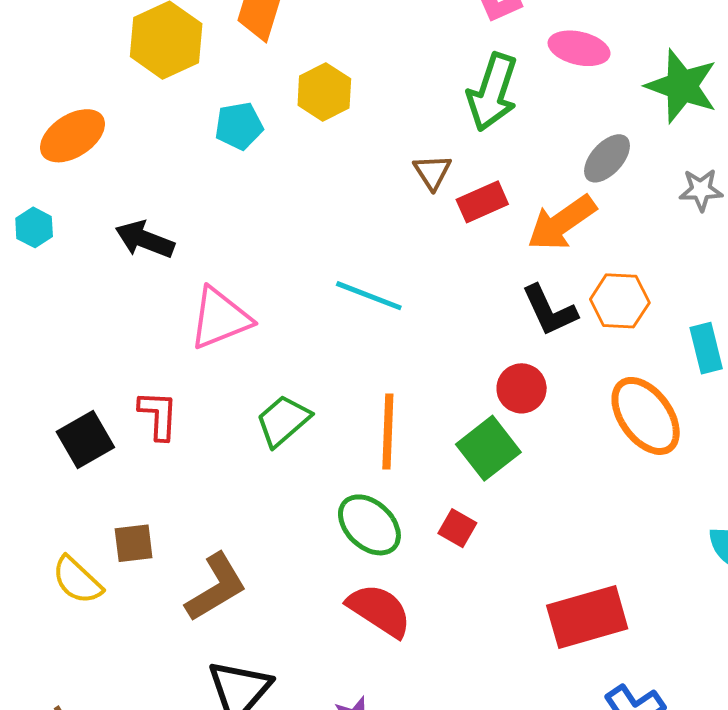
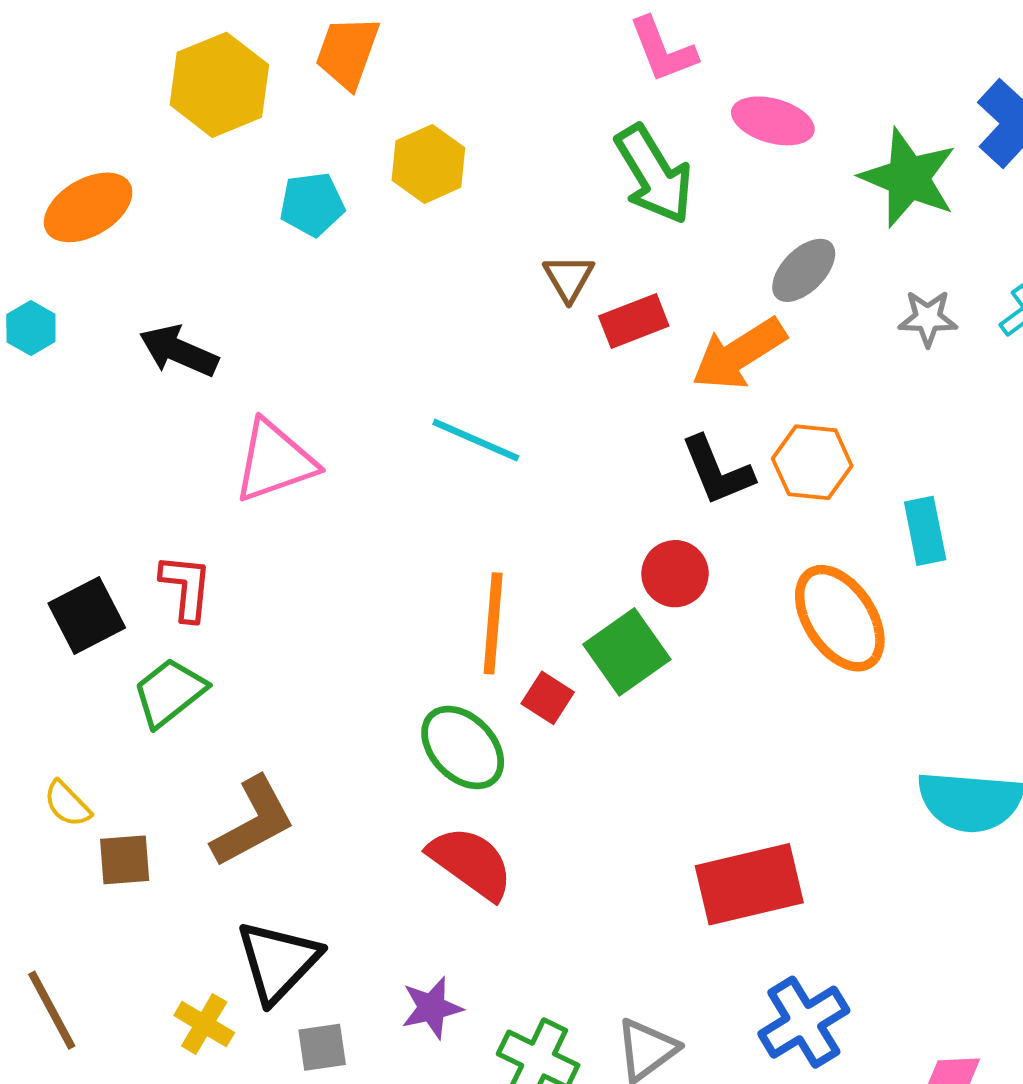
green arrow: (492, 92) -> (654, 174), turned -52
green trapezoid: (283, 421) -> (169, 692), moved
red square: (457, 528) -> (548, 698), moved
brown square: (134, 543) -> (125, 860), moved
yellow semicircle: (77, 580) -> (67, 804), size x0.7

